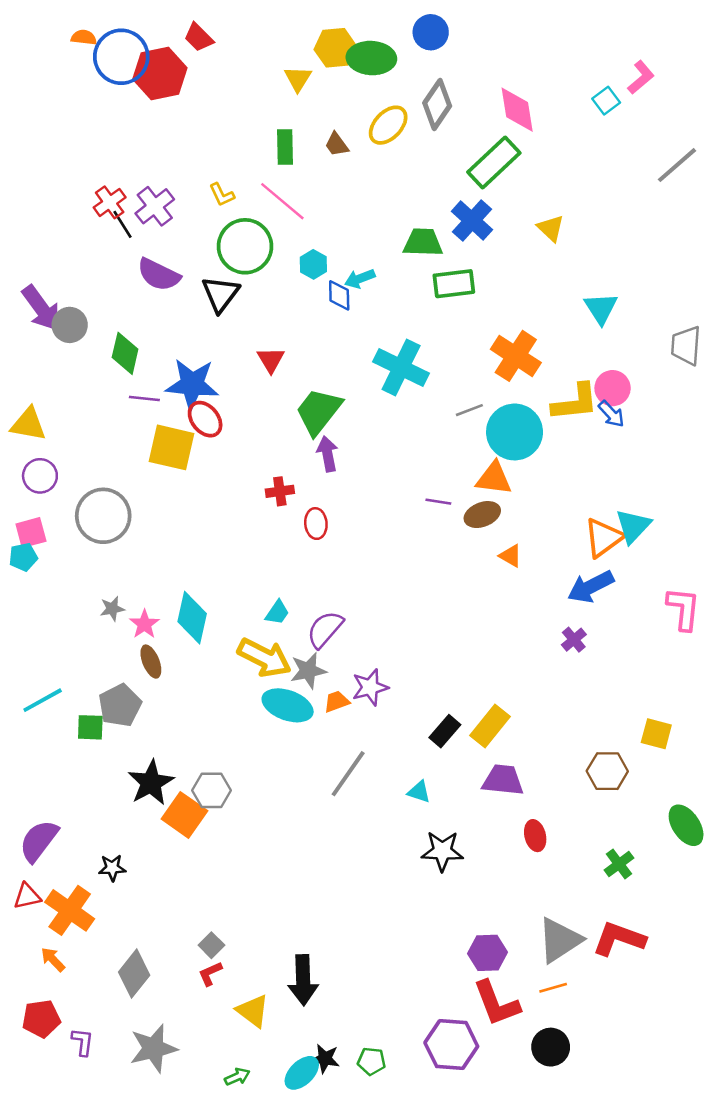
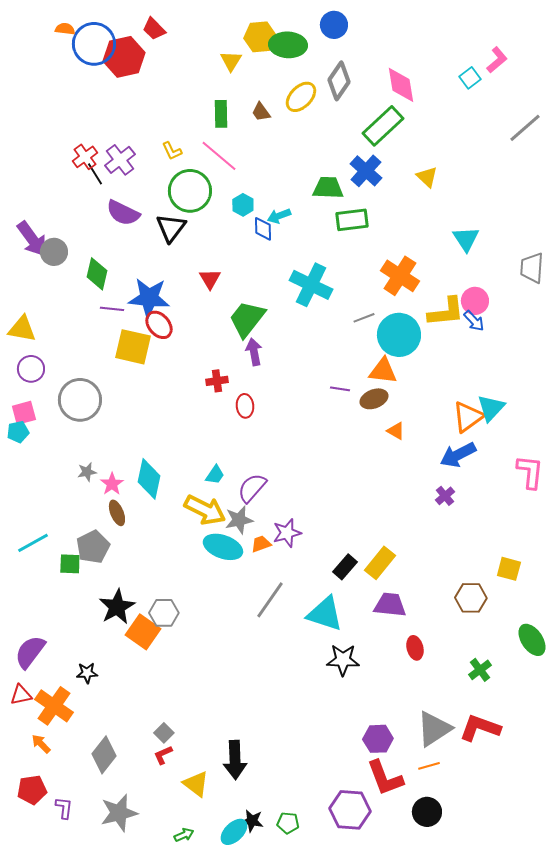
cyan triangle: (419, 792) -> (325, 614), size x2.0

